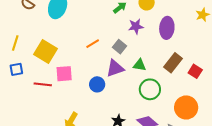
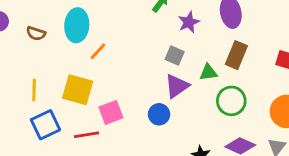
orange line: (93, 44) -> (98, 51), moved
brown rectangle: (173, 63) -> (236, 55), moved
blue square: (16, 69) -> (45, 125), size x1.5

